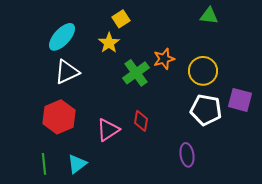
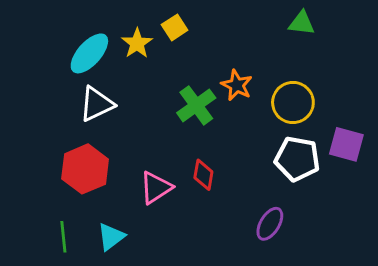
yellow star: (109, 43) -> (137, 43), moved
orange star: (164, 59) -> (237, 85), turned -30
purple ellipse: (187, 155) -> (270, 224), turned 40

